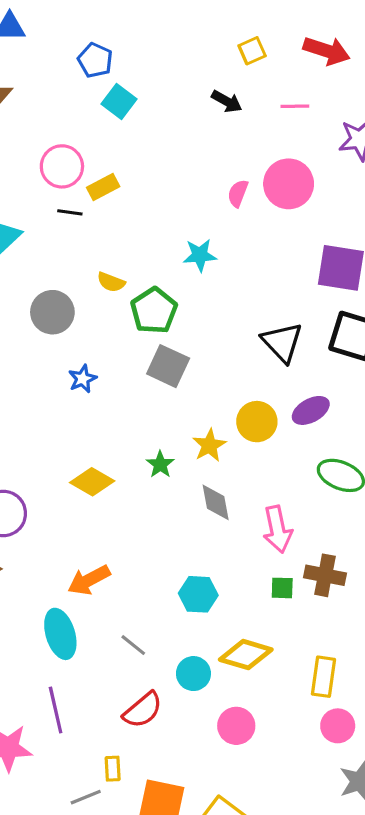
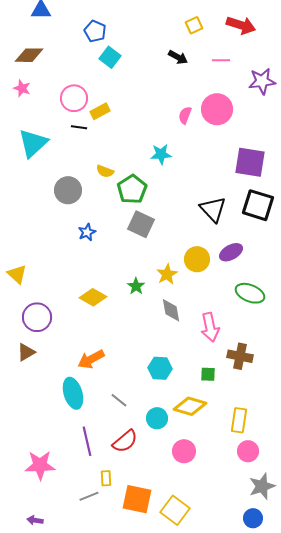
green square: (282, 588) -> (208, 374), moved
purple line: (56, 710) -> (87, 441), moved

